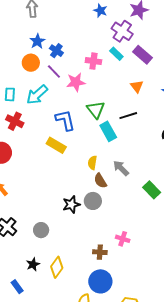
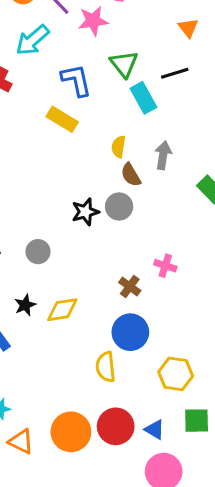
gray arrow: (121, 168) -> (163, 155), turned 54
brown cross: (100, 252) -> (130, 286), turned 32
yellow diamond: (57, 267) -> (62, 310), turned 45

